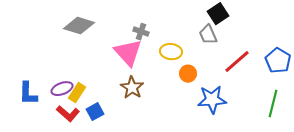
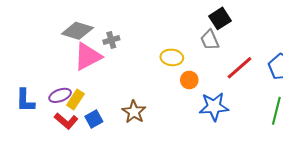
gray cross: (141, 32) -> (111, 40), moved, turned -35
pink triangle: (128, 53) -> (88, 56), moved, turned 44
brown star: (132, 88) -> (134, 112), moved

